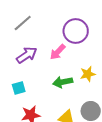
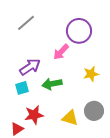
purple arrow: (27, 55) -> (30, 67), moved
green arrow: (63, 82) -> (52, 84), moved

